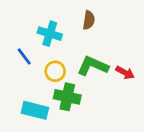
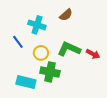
brown semicircle: (89, 20) -> (66, 15), turned 40

